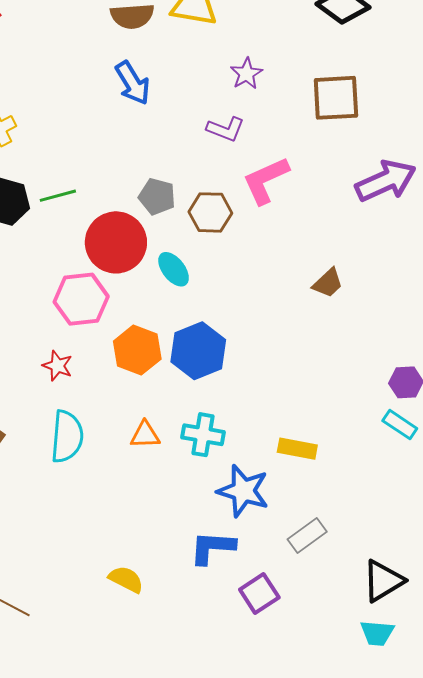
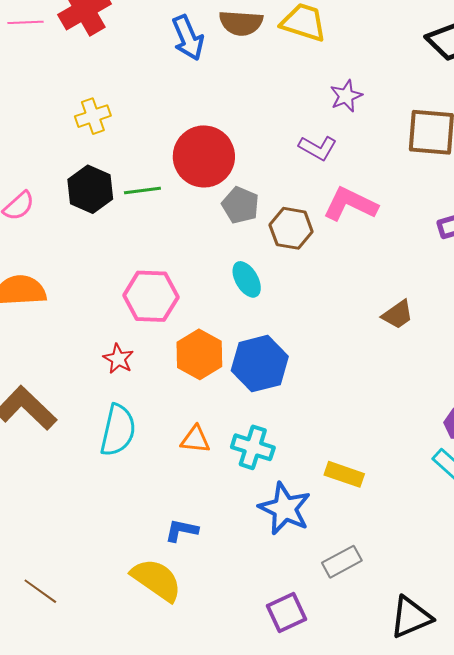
blue arrow: (133, 83) -> (188, 38), moved
pink L-shape: (266, 180) -> (350, 204), turned 42
red circle: (116, 242) -> (204, 156), moved
blue L-shape: (212, 547) -> (181, 530), moved, size x0.7
yellow semicircle: (126, 579) -> (156, 580), size x1.5

